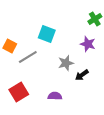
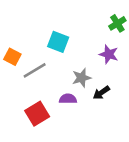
red square: (19, 92) -> (37, 114), moved
purple semicircle: (55, 96) -> (68, 99), moved

